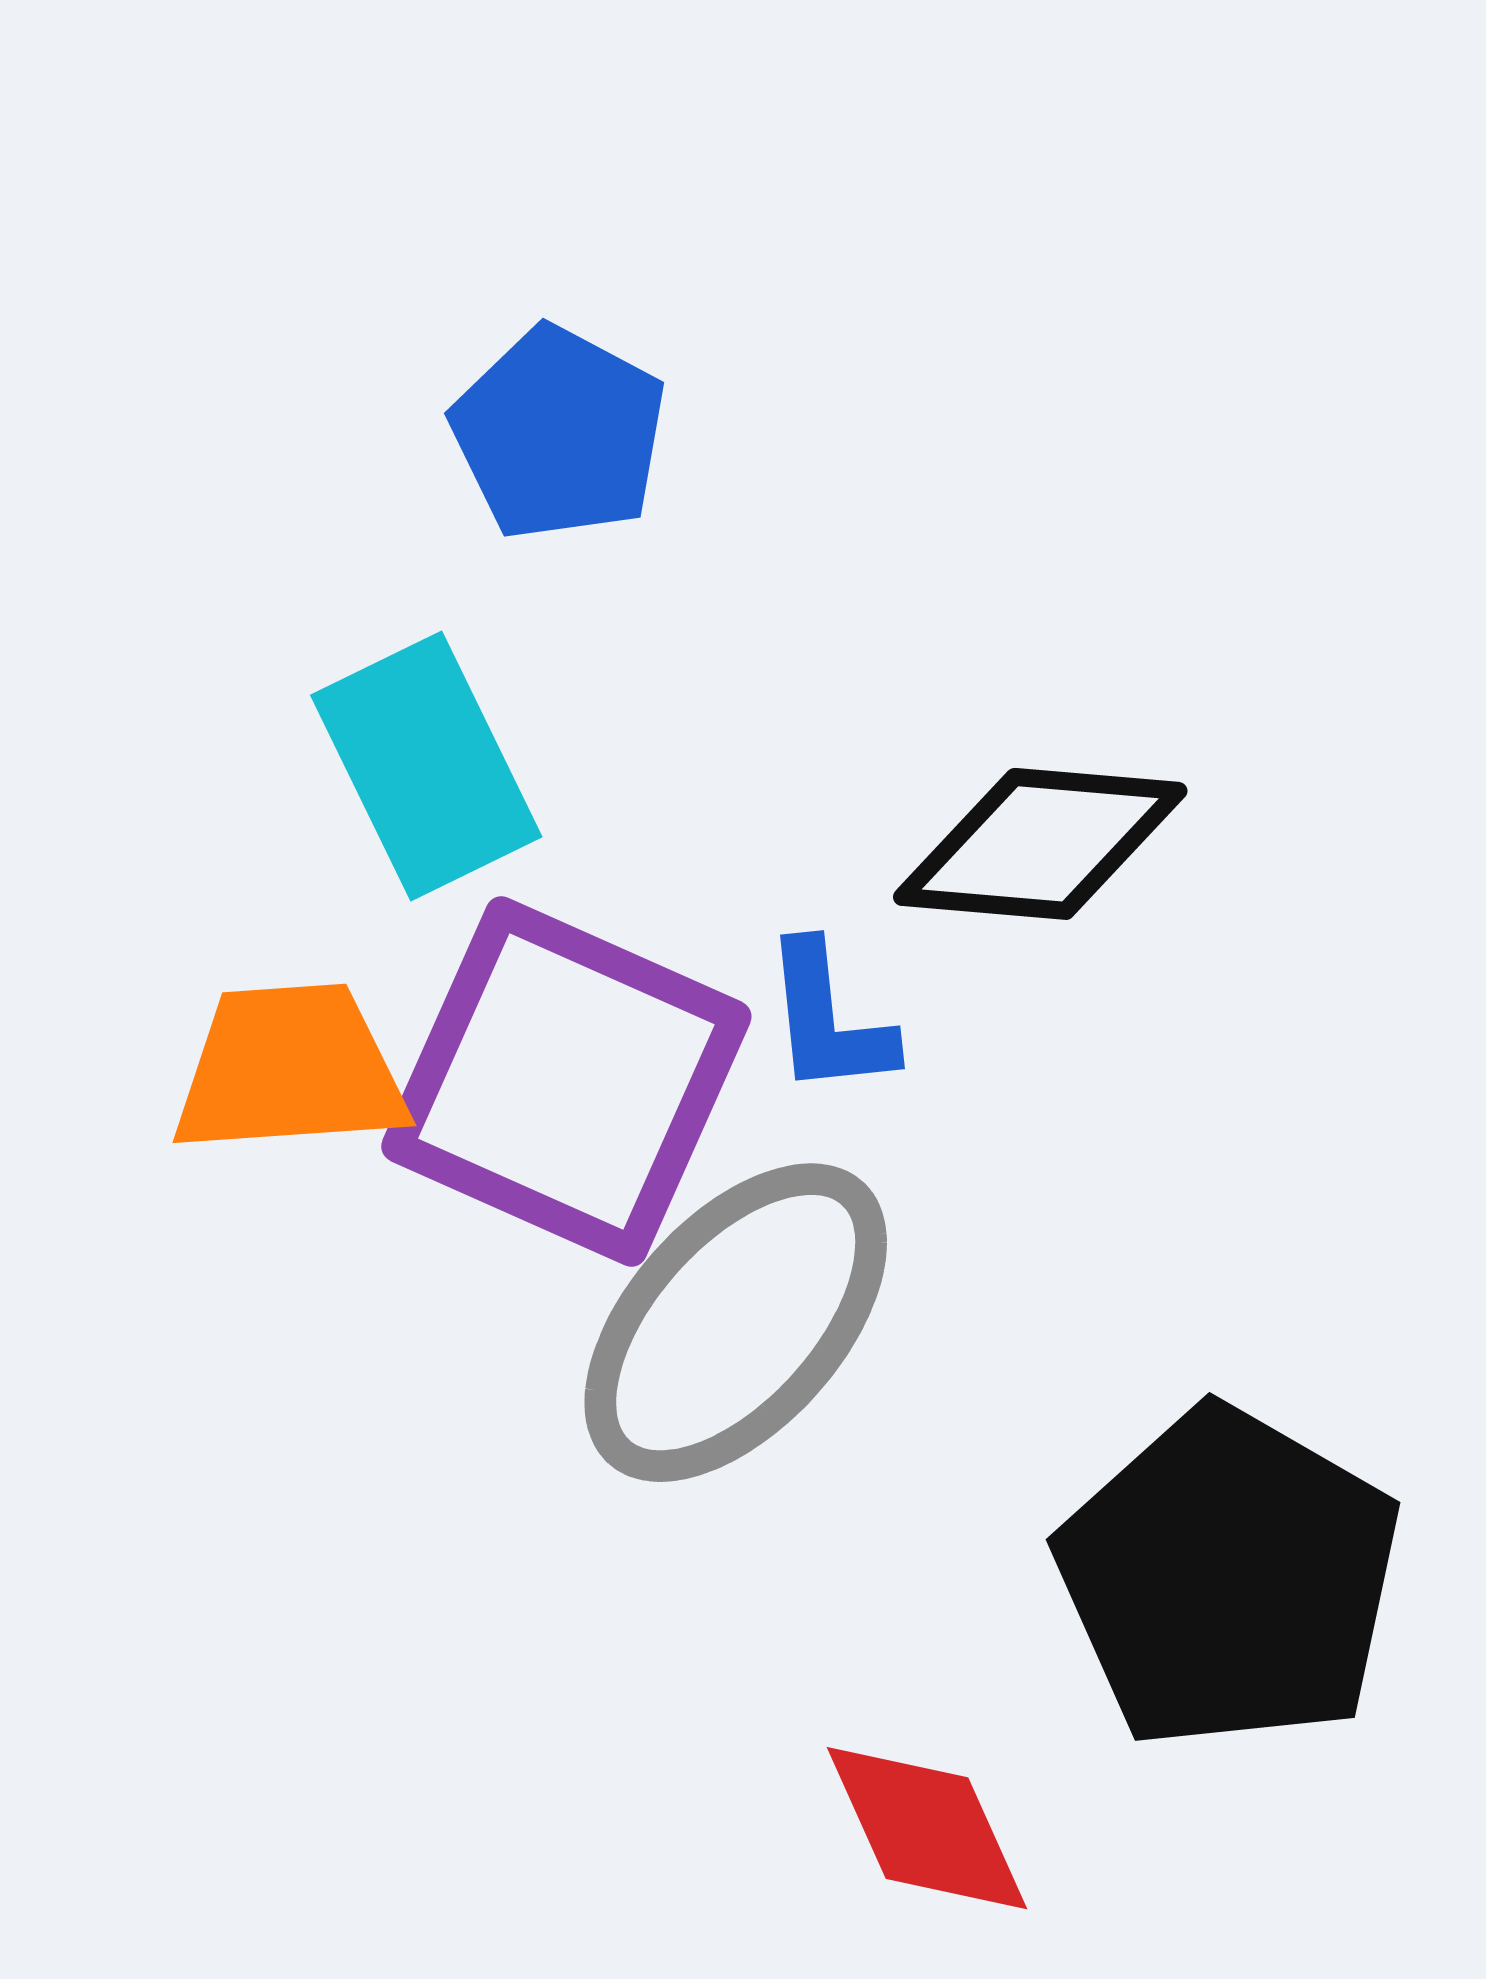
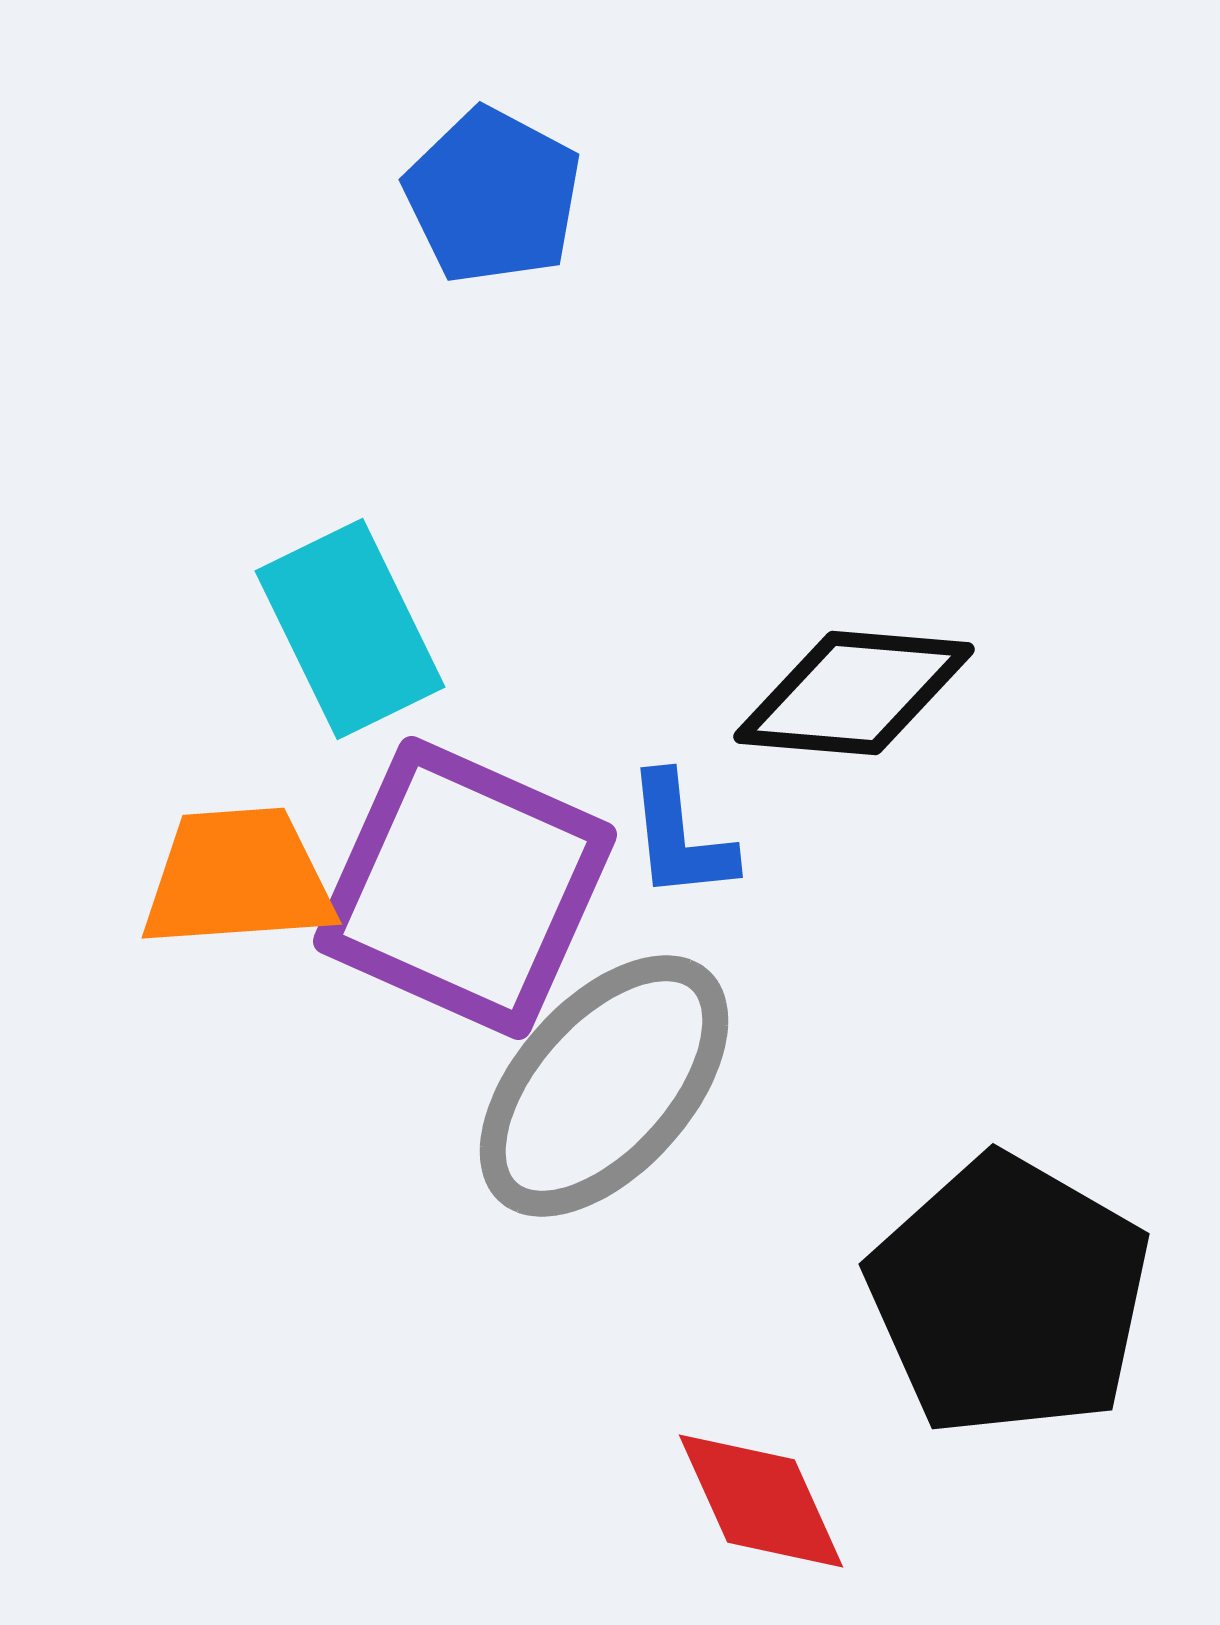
blue pentagon: (559, 433) -> (493, 196), moved

